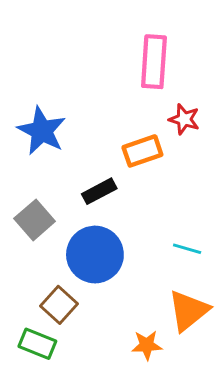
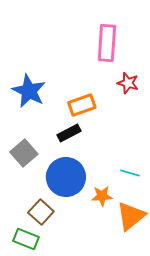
orange rectangle: (142, 151) -> (82, 105), moved
orange star: (147, 345) -> (102, 196), moved

